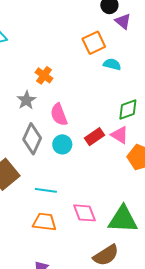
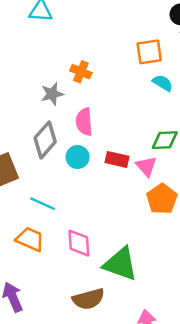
orange cross: (44, 75) -> (81, 72), turned -30
red rectangle: (95, 137) -> (117, 159), turned 30

